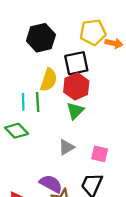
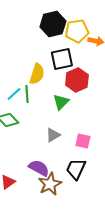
black hexagon: (41, 38) -> (53, 24), moved
red hexagon: (76, 86) -> (77, 80), moved
cyan line: (23, 102) -> (14, 94), turned 49

